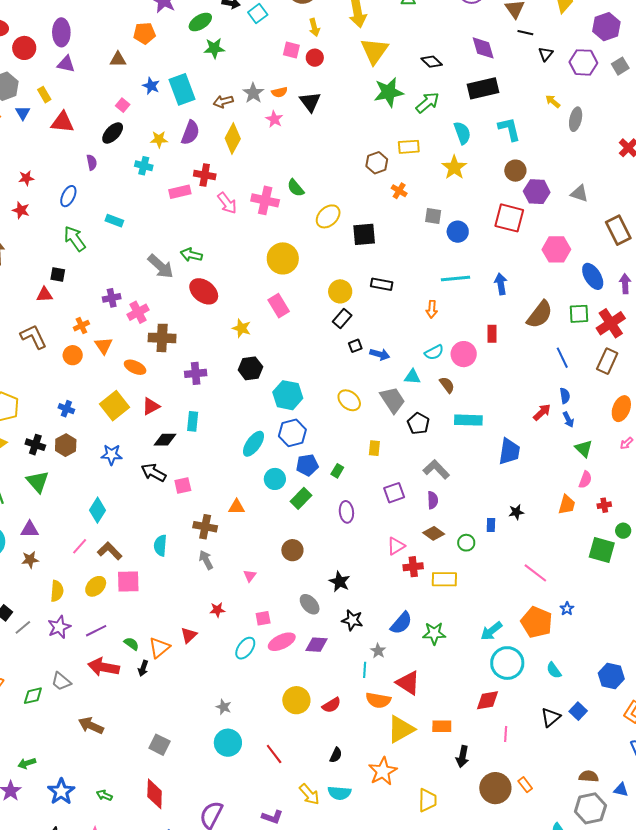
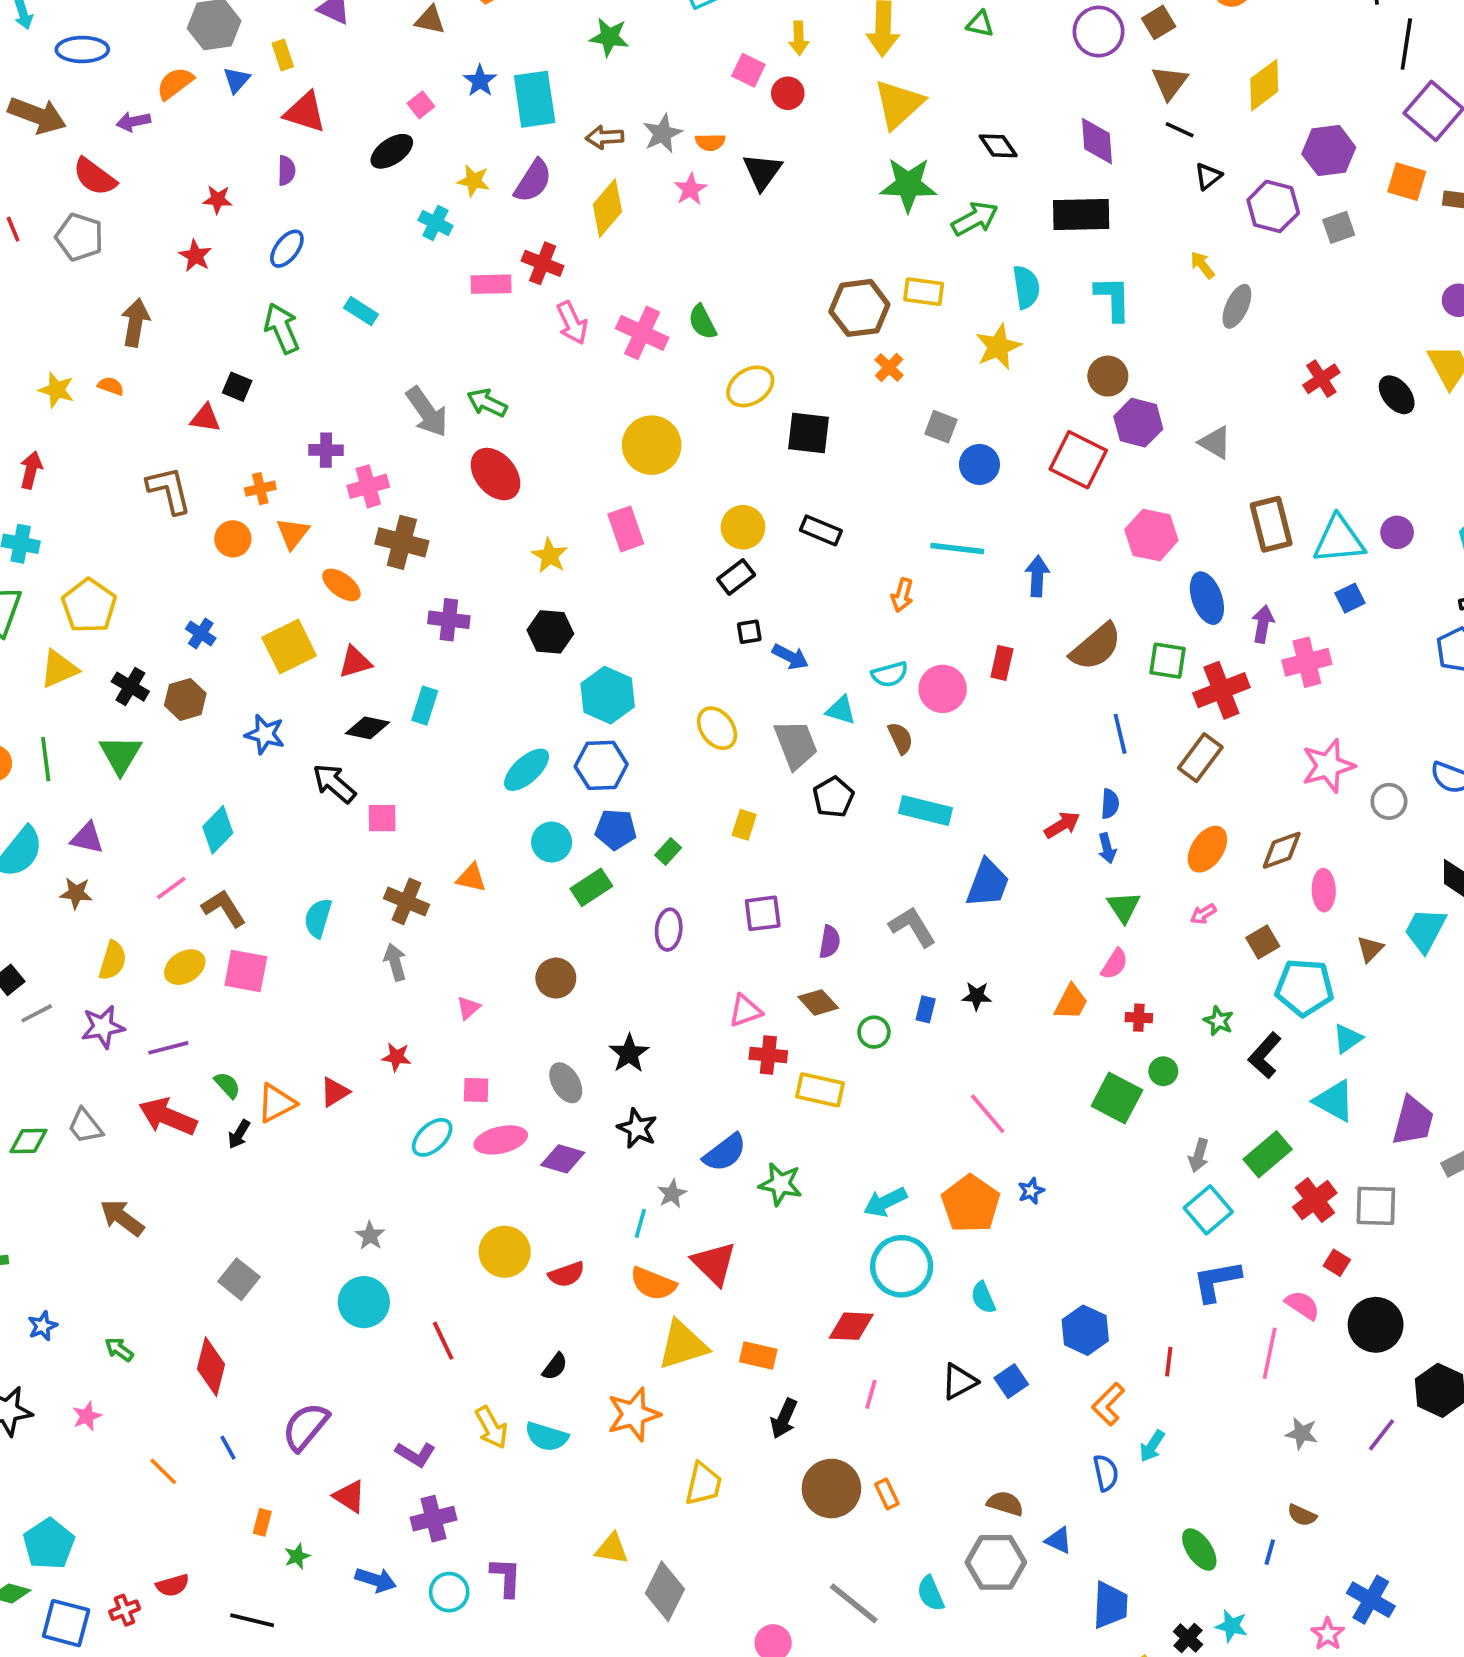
purple semicircle: (92, 162) -> (286, 171), moved
brown hexagon: (377, 163) -> (859, 308), size x1.4
gray L-shape: (436, 469) -> (912, 927), moved
blue star: (61, 792) -> (43, 1326), size x0.6

